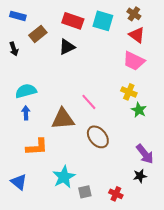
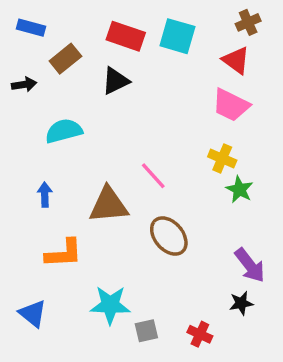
brown cross: (134, 14) -> (248, 22), moved, turned 32
black arrow: (14, 49) -> (24, 84), turned -80
cyan semicircle: (26, 91) -> (64, 131), moved
cyan star: (64, 177) -> (110, 305), turned 30

